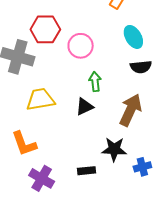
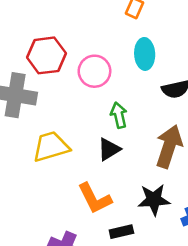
cyan ellipse: (133, 37) -> (145, 54), moved, turned 35
orange L-shape: (24, 144) -> (95, 198), moved

